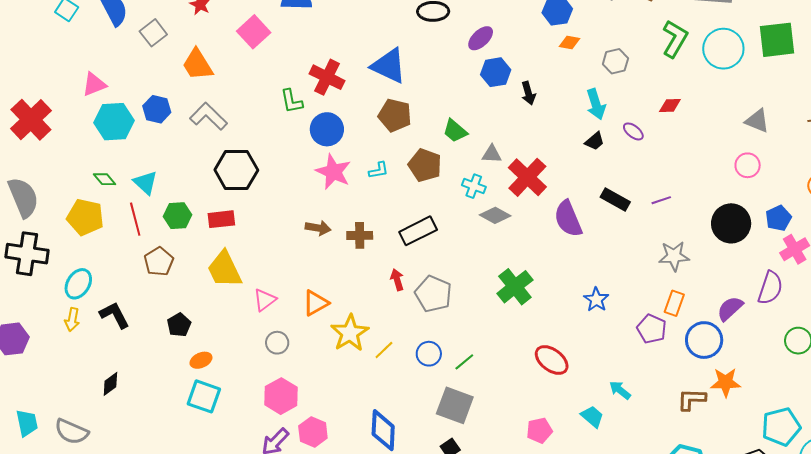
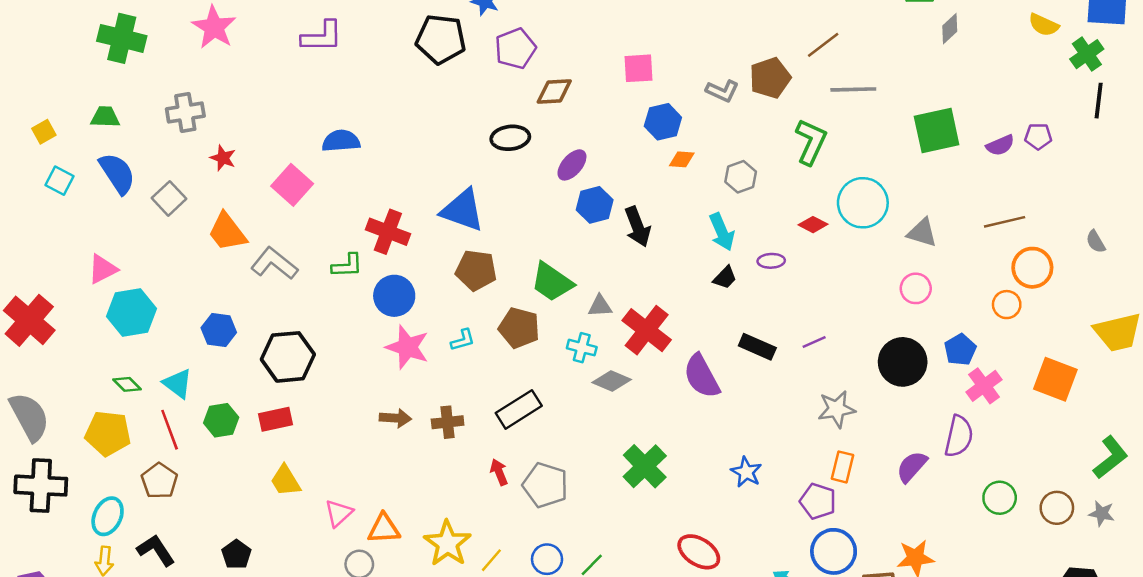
cyan circle: (723, 49) -> (863, 203), moved
black arrow: (528, 93) -> (638, 227), size x1.4
green L-shape: (292, 101) -> (347, 266), turned -76
red diamond: (670, 106) -> (813, 225), turned 35
blue hexagon: (157, 109) -> (219, 330), moved
gray L-shape: (208, 116) -> (274, 263), moved
green trapezoid: (455, 131) -> (552, 282), size x1.4
purple ellipse: (633, 131) -> (771, 261), turned -35
brown pentagon: (159, 262) -> (159, 481), moved
yellow trapezoid: (224, 269) -> (285, 481), size x0.7
orange triangle: (316, 303) -> (384, 529), moved, turned 32
blue circle: (704, 340) -> (834, 551), moved

